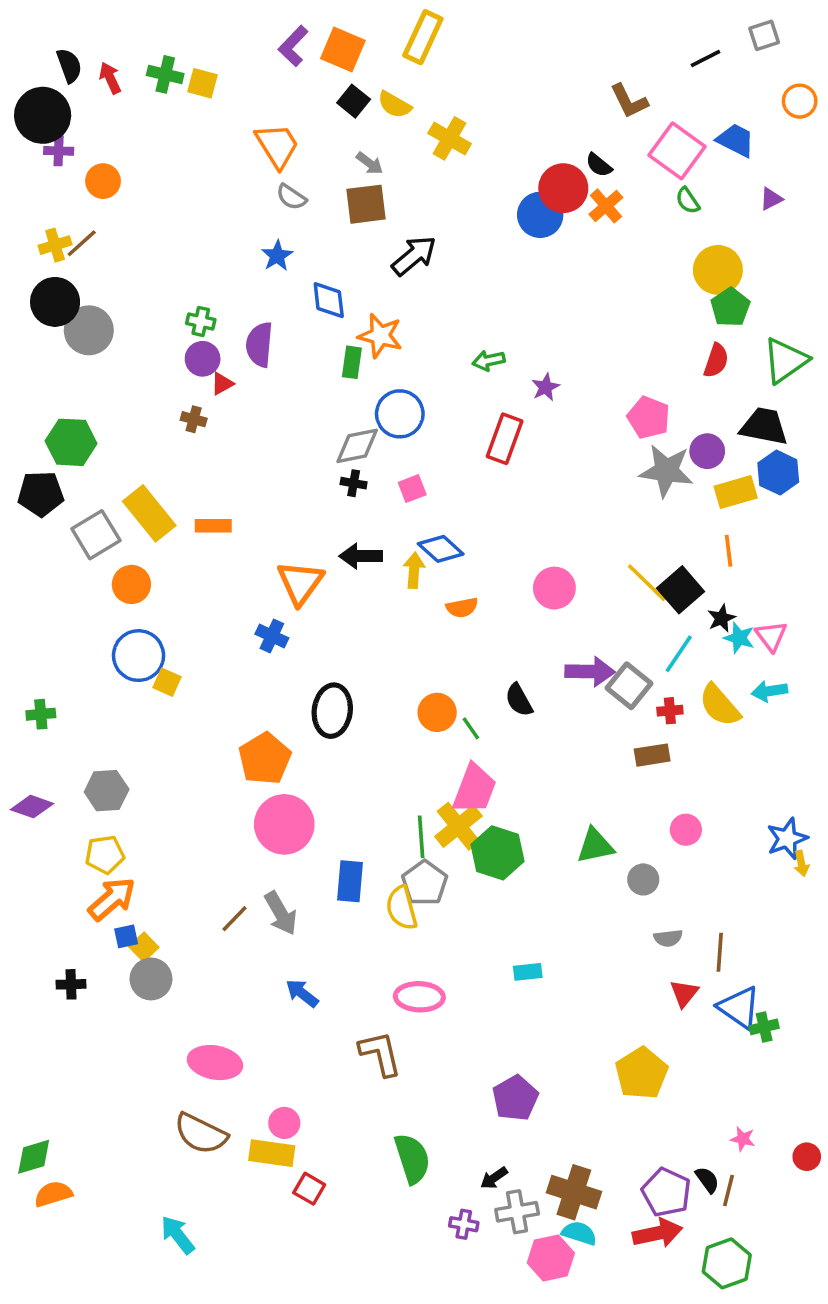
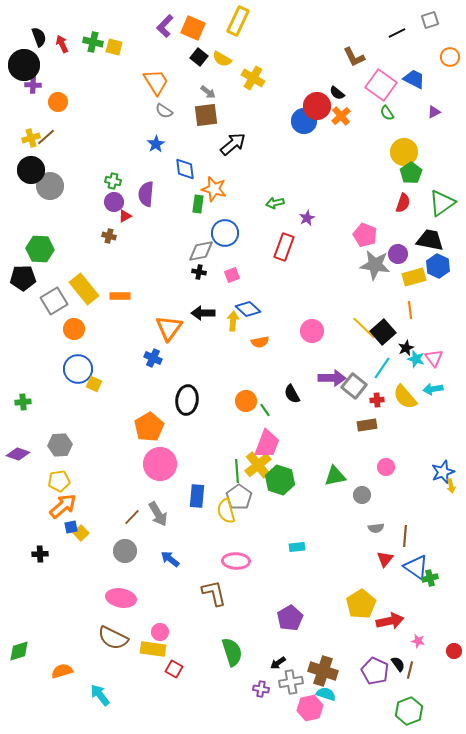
gray circle: (151, 979) -> (125, 551), moved
orange semicircle: (53, 1194) -> (62, 671), moved
red arrow: (657, 1233) -> (390, 621), moved

